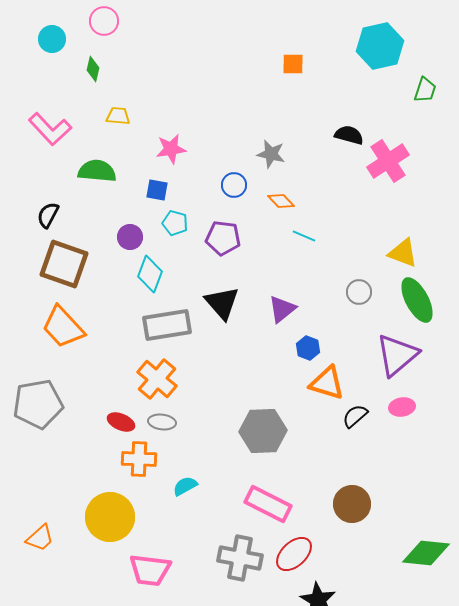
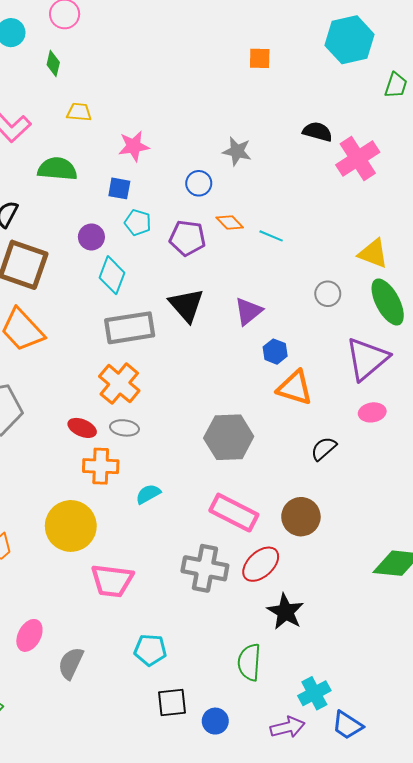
orange diamond: (281, 201) -> (230, 223), moved
black semicircle: (355, 416) -> (324, 449), moved
brown circle: (352, 504) -> (301, 517), moved

